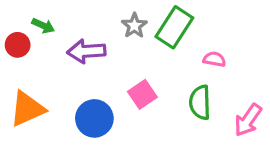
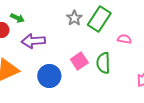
purple arrow: (86, 51) -> (33, 41), moved
green semicircle: (200, 102) -> (103, 63), moved

